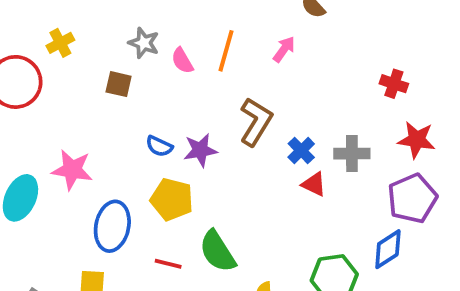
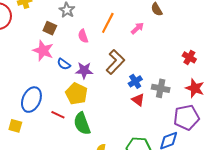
pink semicircle: (182, 61) -> (83, 36), moved
pink star: (72, 170) -> (43, 51), moved
yellow pentagon: (172, 199) -> (76, 94), moved
red line: (168, 264) -> (58, 115), moved

